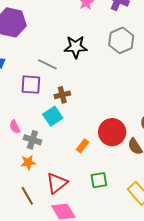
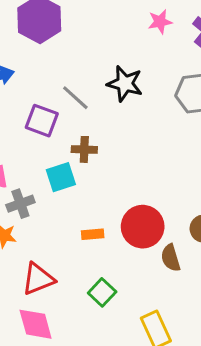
gray cross: (32, 140) -> (20, 204), turned 36
orange rectangle: (83, 146) -> (93, 234), turned 32
green square: (99, 180) -> (102, 292), turned 36

